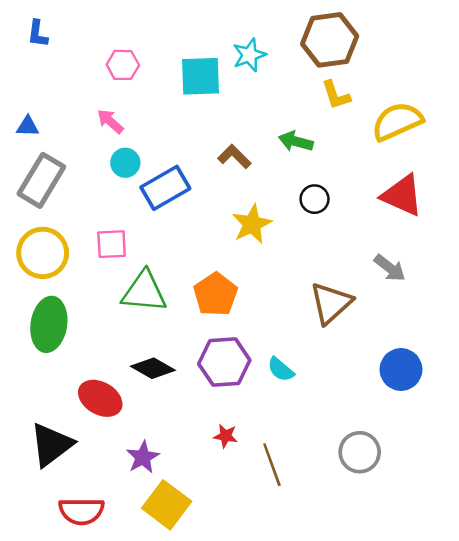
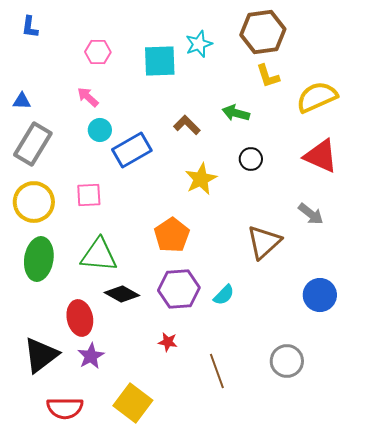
green triangle: (144, 292) -> (99, 255), moved
cyan semicircle: (281, 369) -> (224, 295), turned -85
red ellipse: (100, 398) -> (80, 318), turned 48
red star: (226, 436) -> (168, 342), moved
purple star: (143, 457) -> (91, 356), moved

